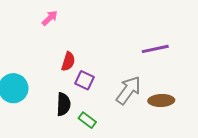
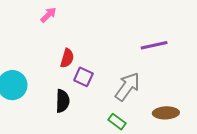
brown ellipse: (161, 100) -> (166, 113), moved
green rectangle: (87, 120) -> (117, 122), moved

